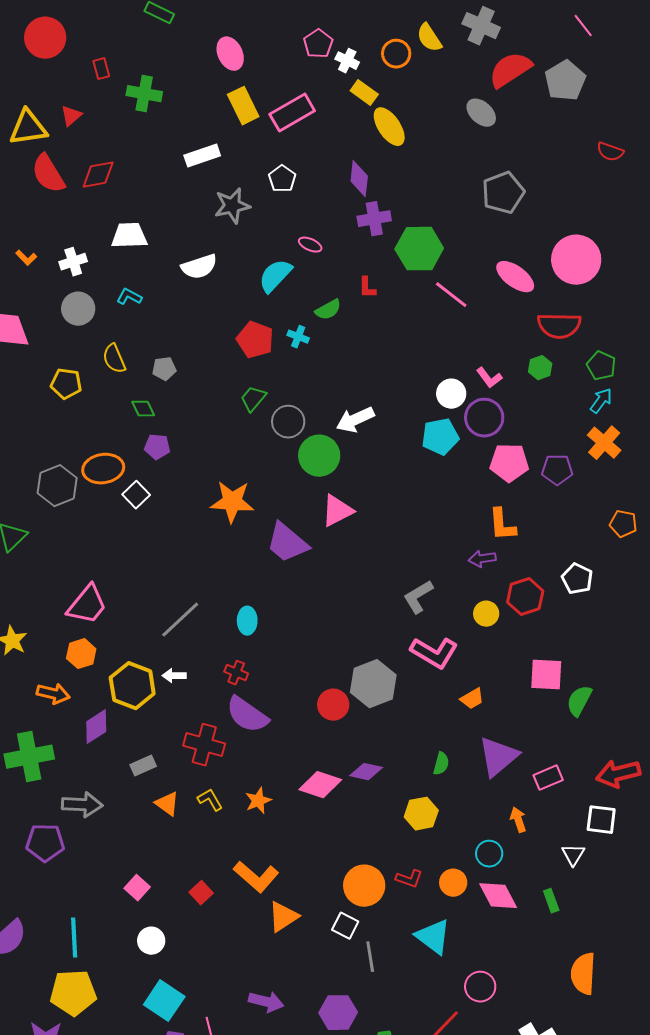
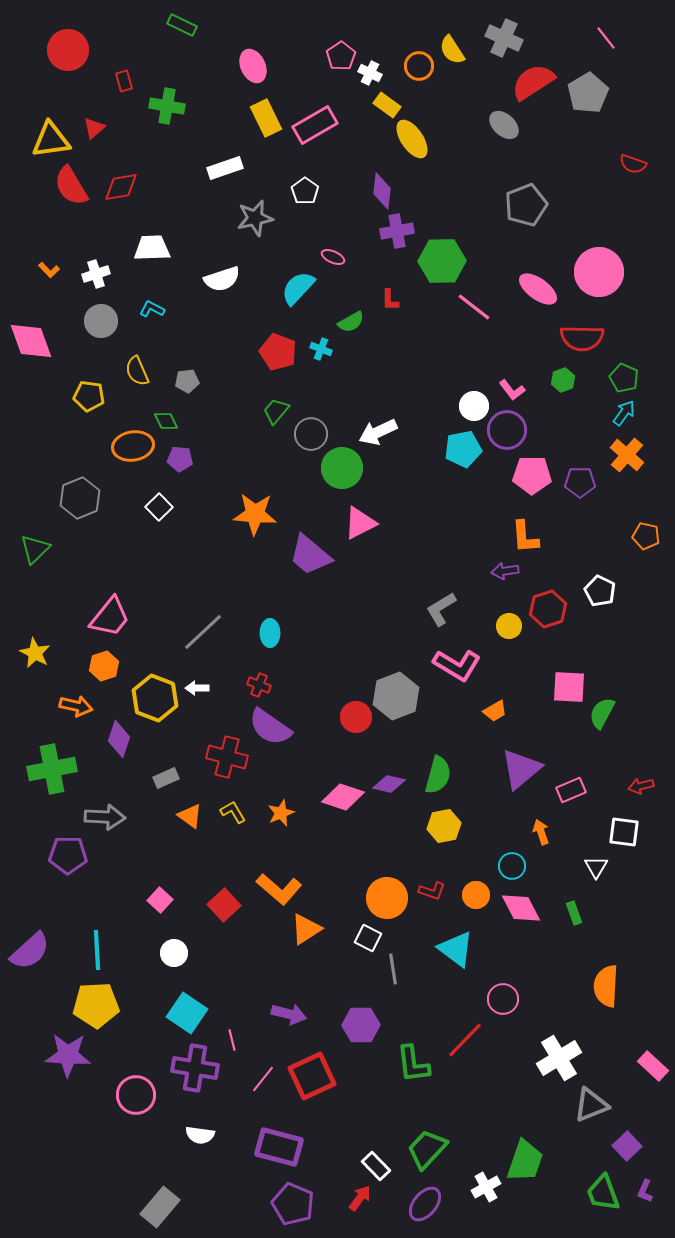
orange ellipse: (103, 469) -> (133, 446), moved
purple diamond: (96, 727) -> (119, 739), turned -39
green semicircle: (441, 764) -> (438, 775), moved, size x1.6
red arrow: (618, 774) -> (641, 786), size x0.6
red square: (201, 893) -> (224, 905), size x1.4

